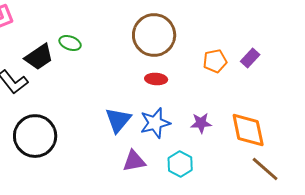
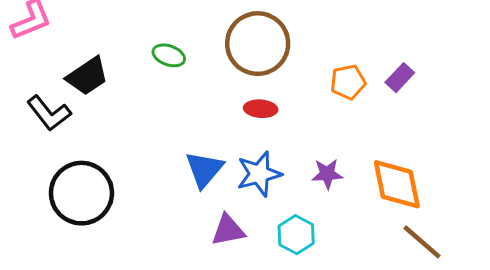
green ellipse: (70, 43) -> (169, 55), moved

